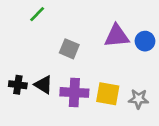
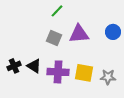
green line: (37, 14) -> (57, 11), moved
purple triangle: (117, 36) -> (79, 34), moved
black cross: (18, 85) -> (14, 66), turned -32

